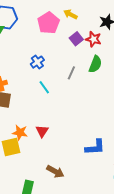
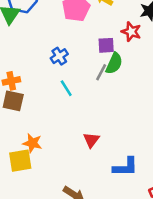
purple square: (76, 39) -> (106, 45), moved, turned 32
green semicircle: (95, 64) -> (114, 63), moved
red triangle: (42, 131) -> (91, 140), moved

